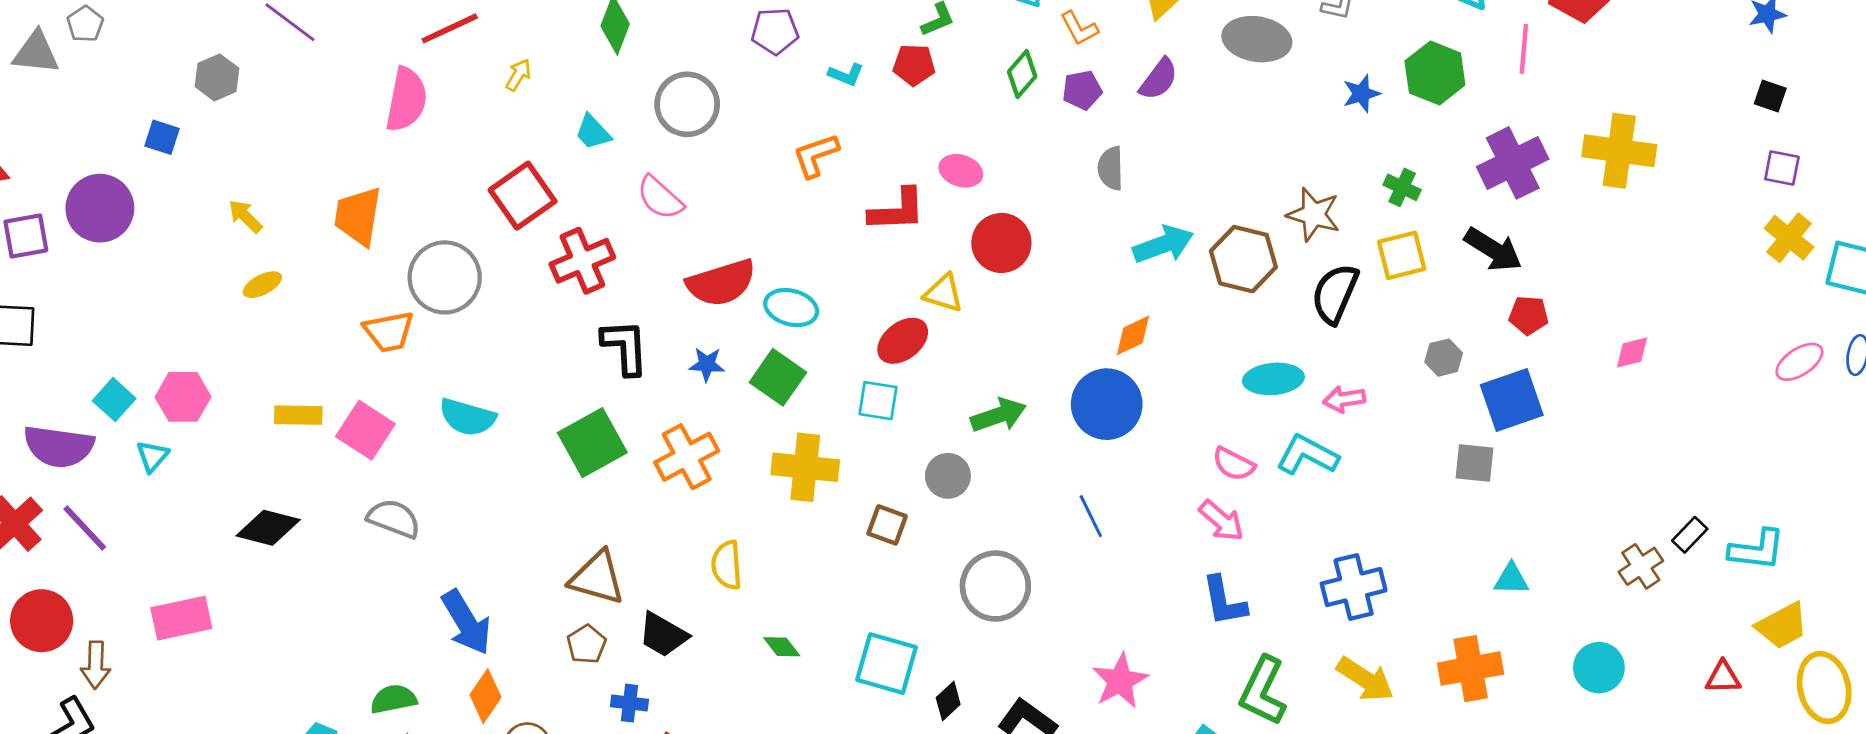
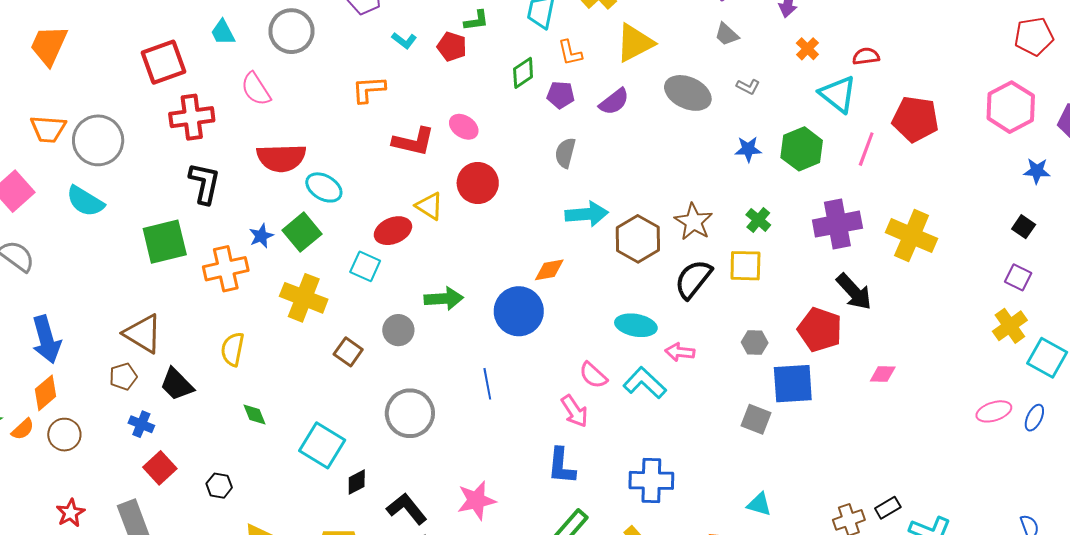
black arrow: (1493, 249) -> (854, 292), moved
gray circle: (445, 277) -> (98, 140), moved
red pentagon: (1529, 315) -> (820, 330), size x1.6
blue star: (707, 364) -> (261, 236), moved, turned 30

